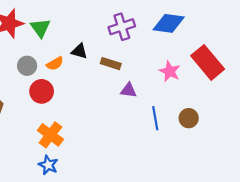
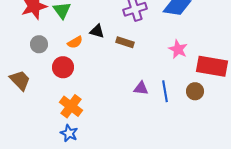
red rectangle: (208, 62) -> (212, 66), moved, turned -40
gray circle: (27, 66) -> (39, 44), moved
purple triangle: (128, 90) -> (141, 88), moved

